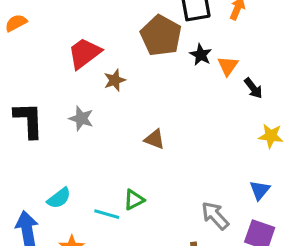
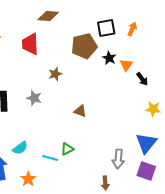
brown pentagon: (161, 36) -> (84, 46), turned 30
red trapezoid: (84, 53) -> (30, 44), moved, turned -55
blue triangle: (260, 190) -> (146, 143), size x1.6
gray arrow: (215, 216) -> (118, 159), turned -132

